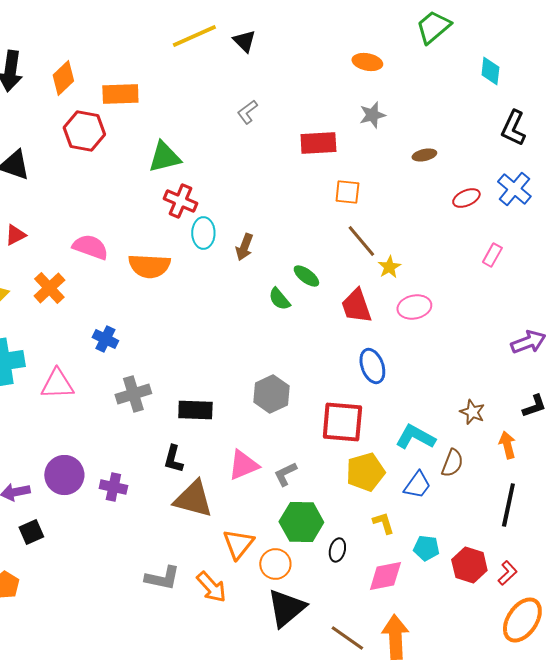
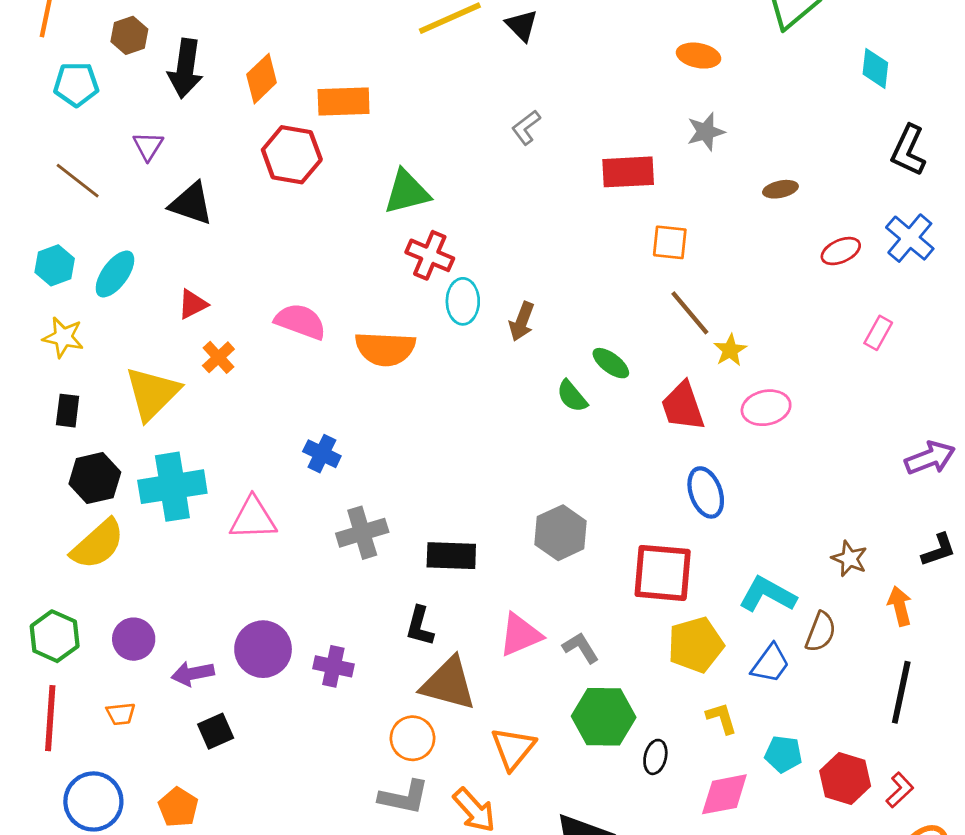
orange cross: (49, 288) -> (218, 357), moved, size x0.7
gray L-shape: (285, 474) -> (581, 648), turned 84
orange circle: (275, 564) -> (413, 738), moved

